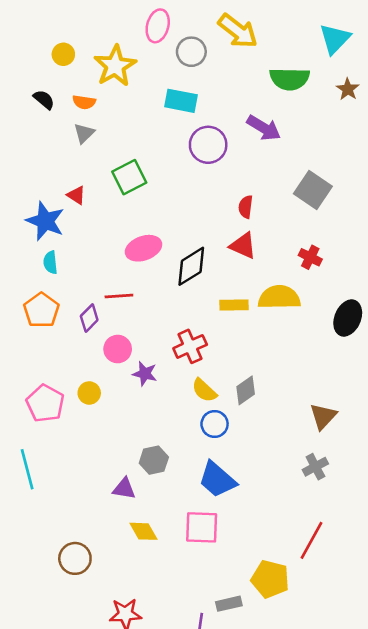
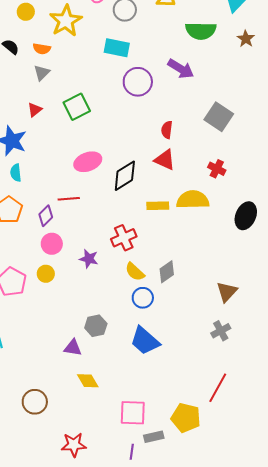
red triangle: (76, 195) -> (35, 110), moved, turned 49
pink circle: (118, 349) -> (52, 244), moved
pink square: (202, 527) -> (133, 413), moved

